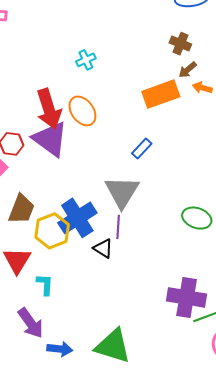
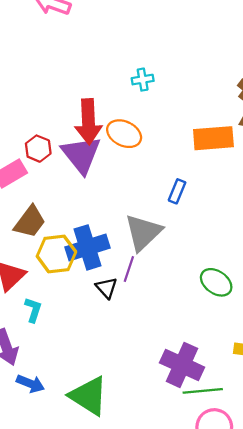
orange ellipse: (82, 111) -> (124, 134), turned -44
blue rectangle: (142, 148) -> (177, 191), turned -35

